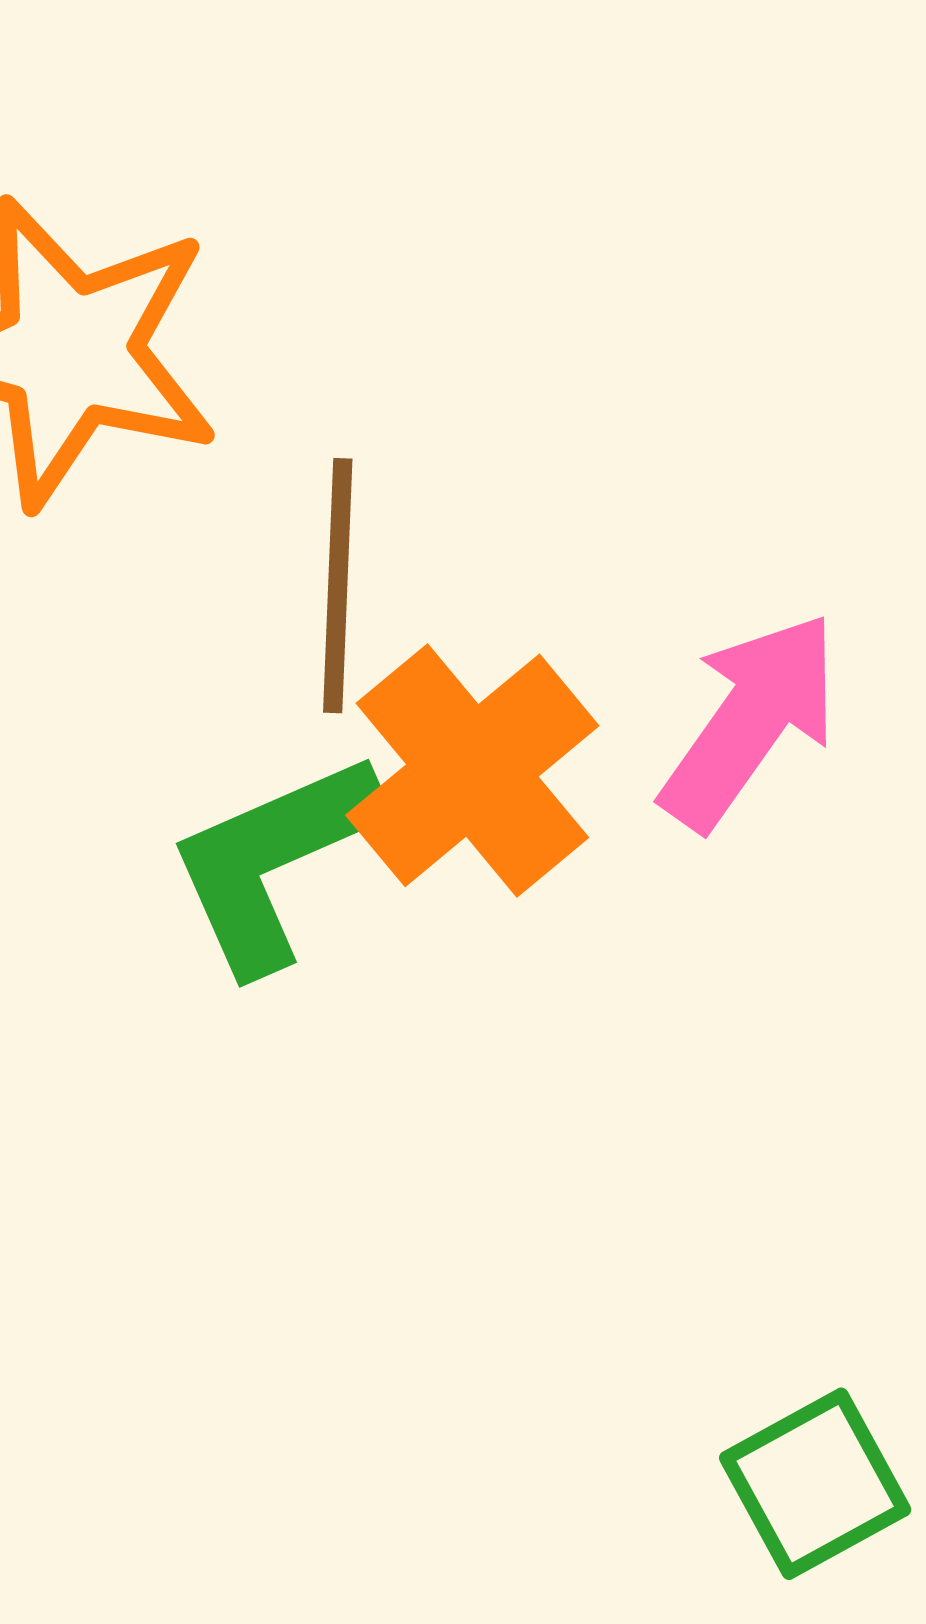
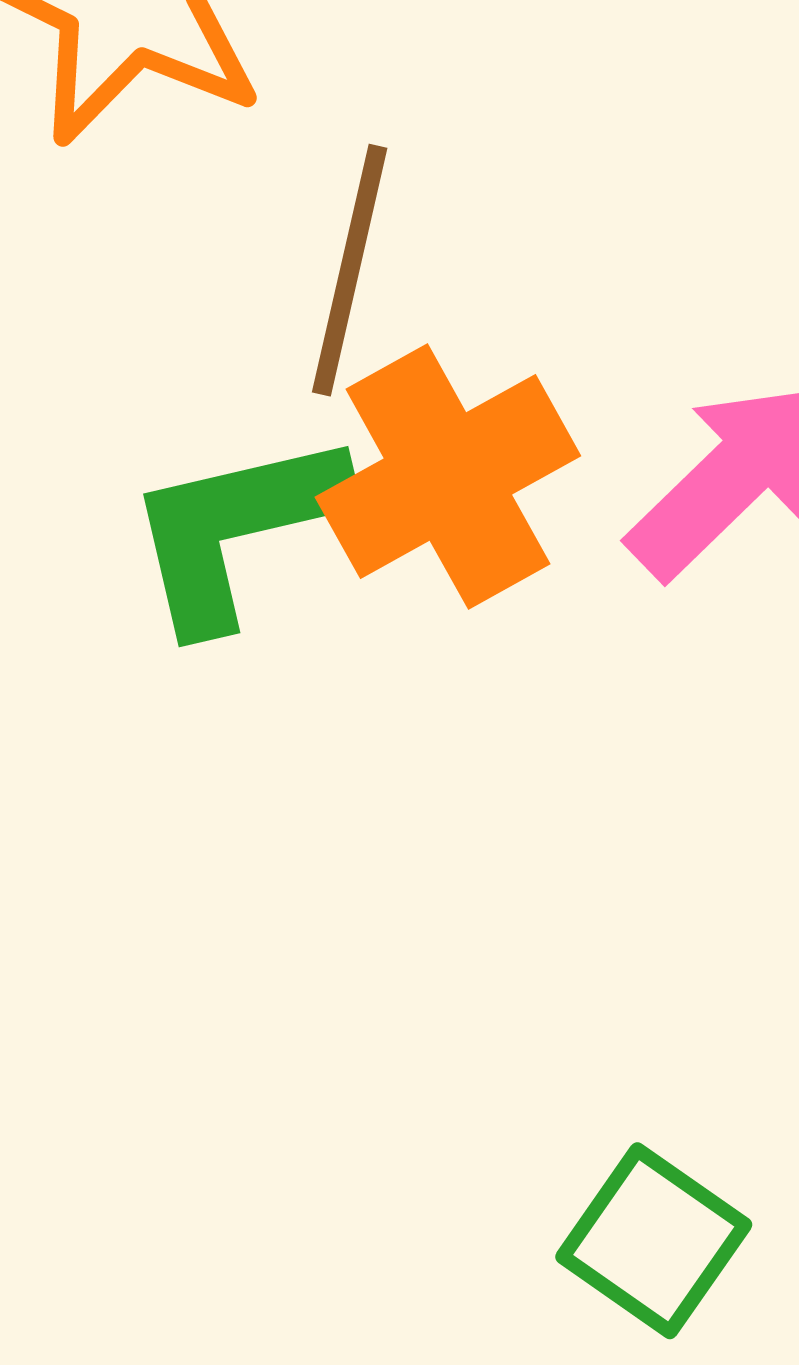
green square: (815, 1484) -> (654, 1241), turned -37

